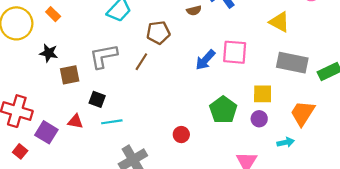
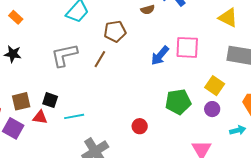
brown square: (70, 75) -> (21, 101), moved
yellow square: (263, 94) -> (215, 86), turned 36
black square: (97, 99) -> (50, 100), moved
green pentagon: (223, 110) -> (178, 102), turned 30

